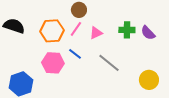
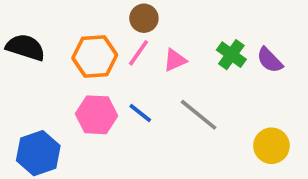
green cross: (127, 30) -> (231, 55), turned 35
blue line: (75, 54) -> (140, 113), moved

